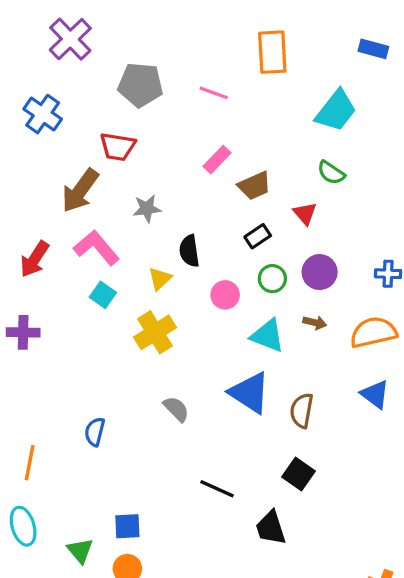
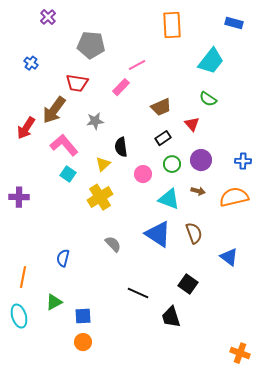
purple cross: (70, 39) -> (48, 17), size x0.6
pink line: (214, 93) -> (137, 65), moved, turned -48
blue cross: (43, 114) -> (31, 63), size x0.6
pink rectangle: (217, 160) -> (121, 87), moved
red arrow: (35, 259) -> (26, 128), moved
blue triangle: (375, 394) -> (229, 257), moved
brown semicircle: (302, 411) -> (194, 233), moved, turned 150
green triangle: (80, 551) -> (54, 302), moved, turned 42

